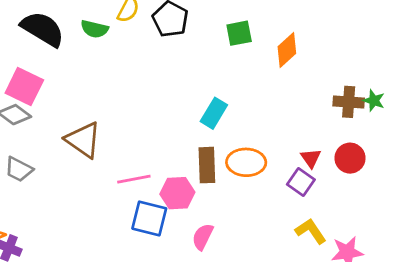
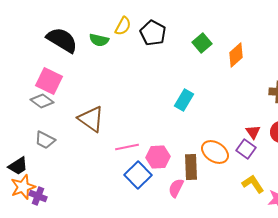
green square: (239, 33) -> (202, 43), turned -30
orange ellipse: (246, 162) -> (215, 152), moved, turned 32
brown rectangle: (207, 165) -> (191, 167), moved
blue square: (149, 218) -> (138, 175), turned 32

